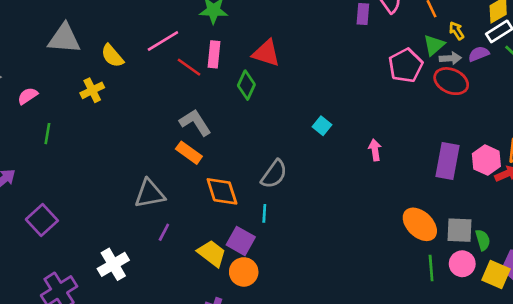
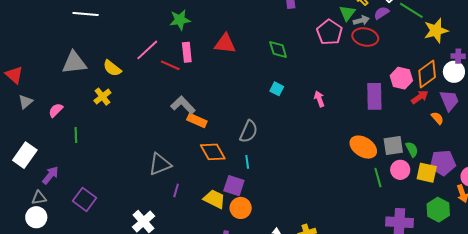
green diamond: (246, 85) -> (278, 49), moved, turned -30
orange rectangle: (189, 153) -> (197, 121), moved
pink hexagon: (486, 160) -> (401, 78), moved

